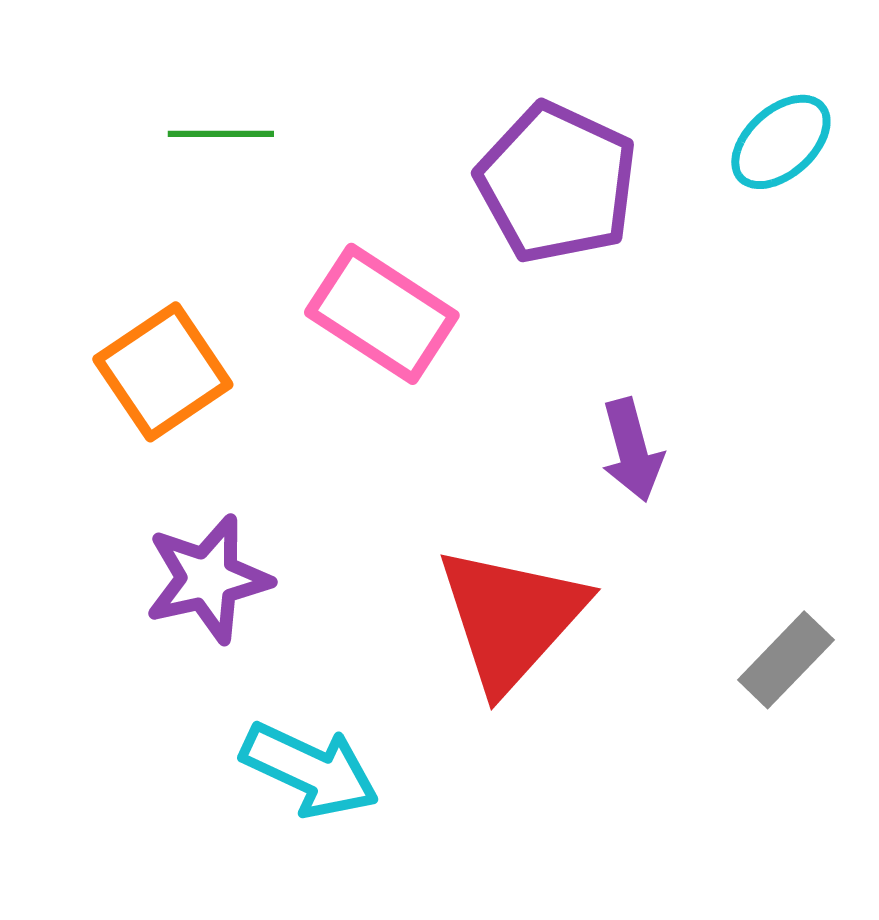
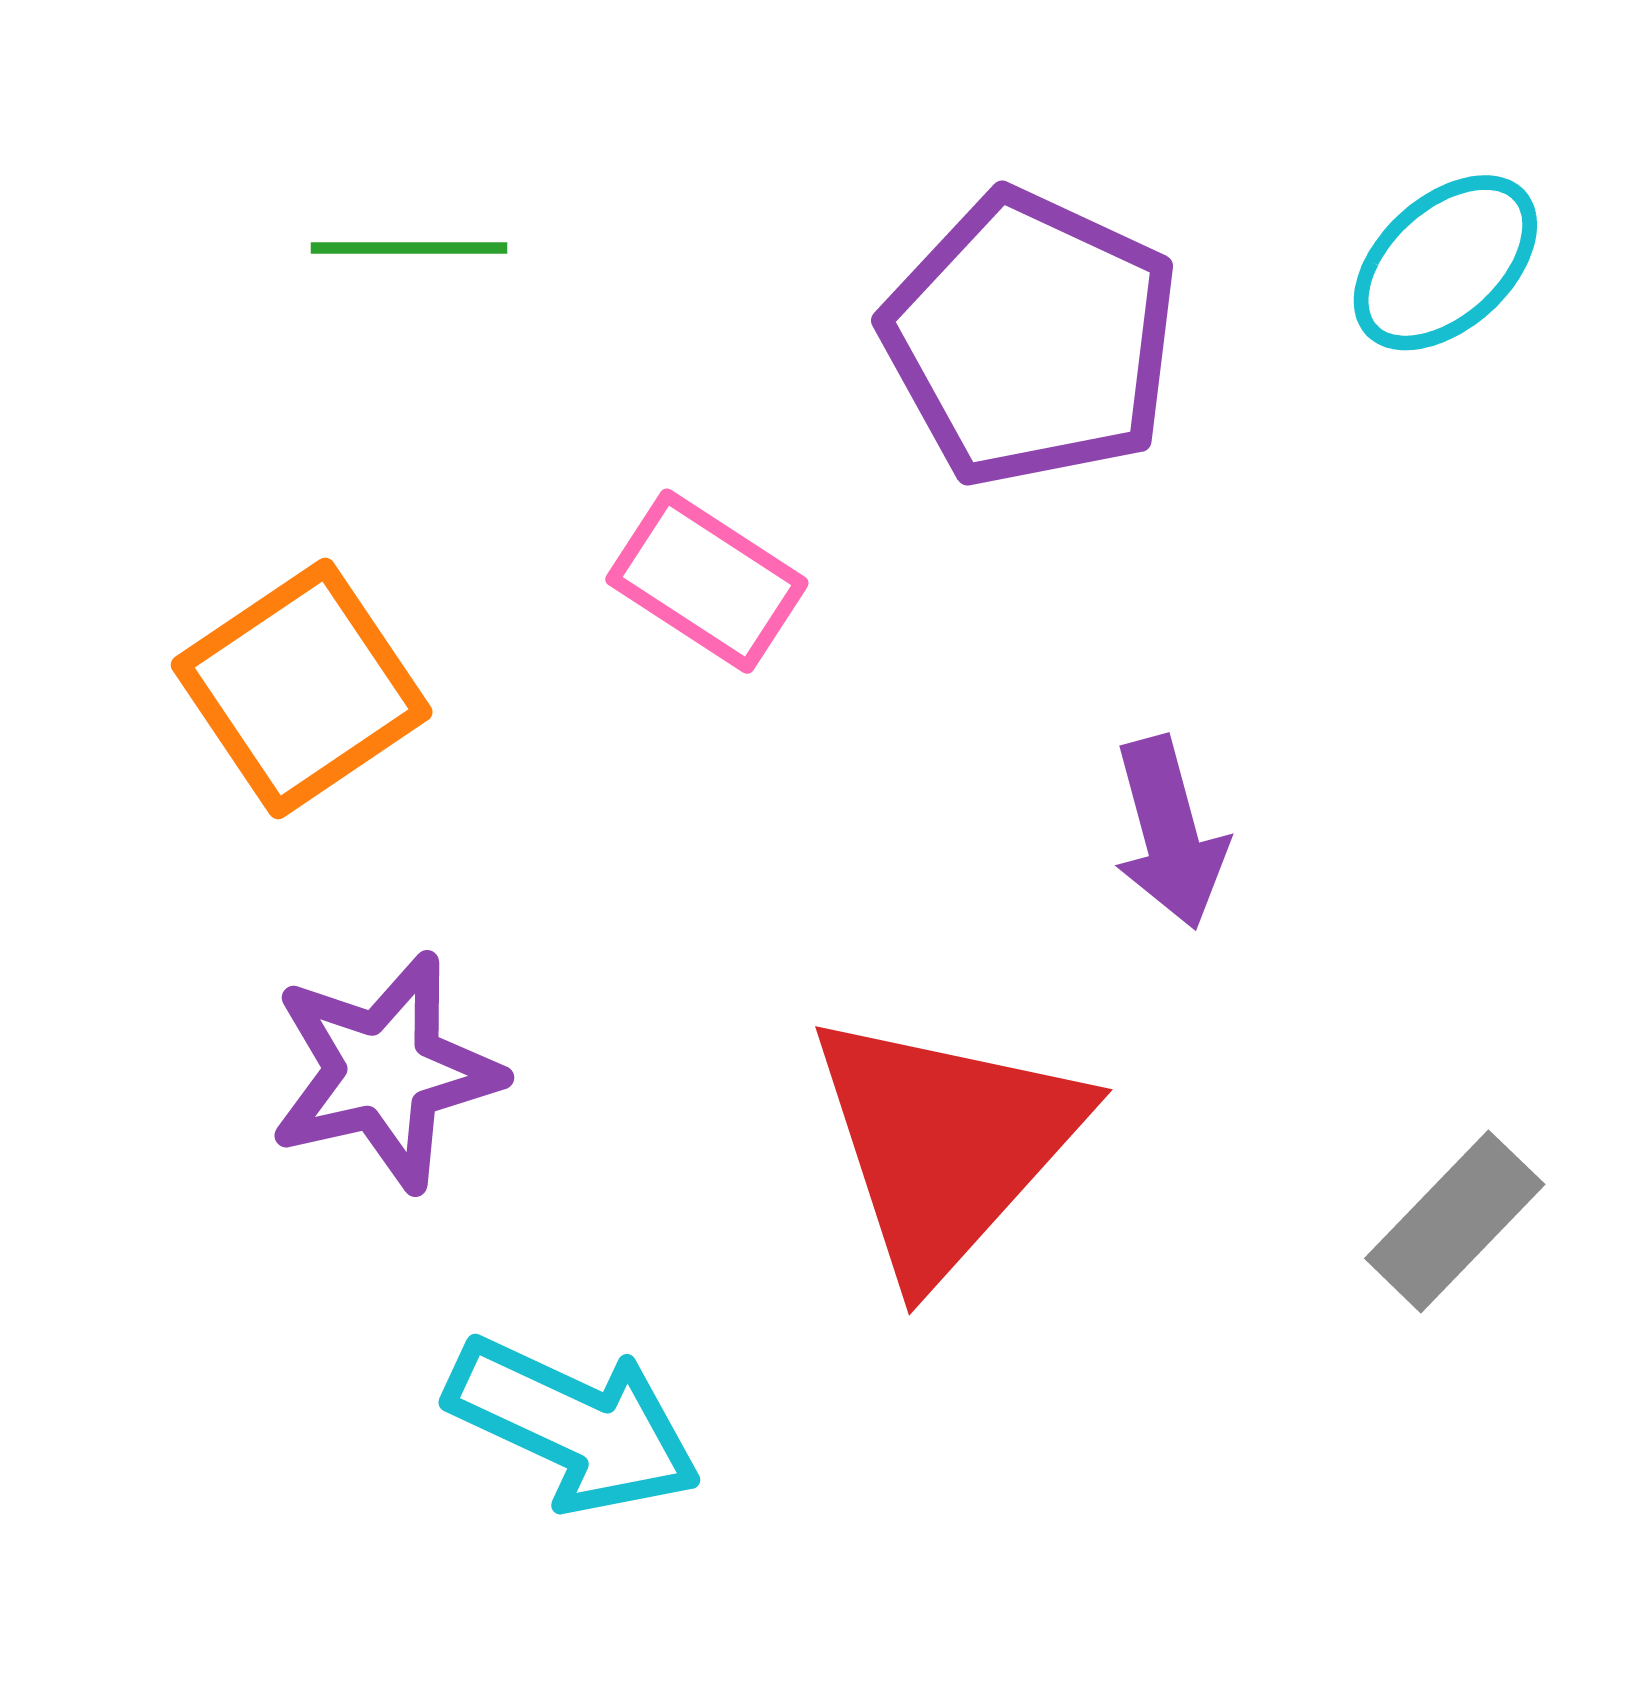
pink rectangle: (382, 314) -> (707, 581), size x0.7

